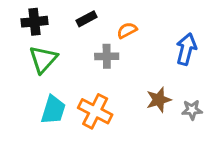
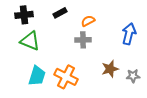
gray cross: (107, 56) -> (83, 40), moved
green triangle: (43, 59) -> (30, 41), turned -50

